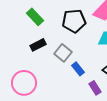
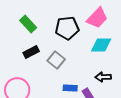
blue rectangle: (78, 69) -> (70, 88), moved, turned -48

